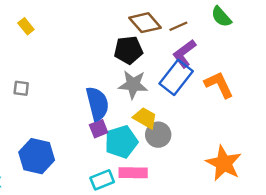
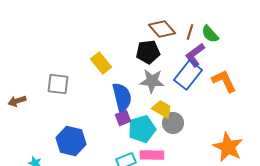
green semicircle: (221, 17) -> (210, 34), moved
yellow rectangle: (26, 26) -> (101, 63), moved, size x1.5
brown line: (178, 26) -> (190, 32), turned -49
gray square: (21, 88) -> (58, 84), size x1.6

